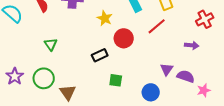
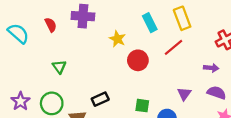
black rectangle: (100, 55) -> (100, 99), moved
purple semicircle: (186, 76) -> (217, 93), moved
green square: (116, 80) -> (142, 106), moved

